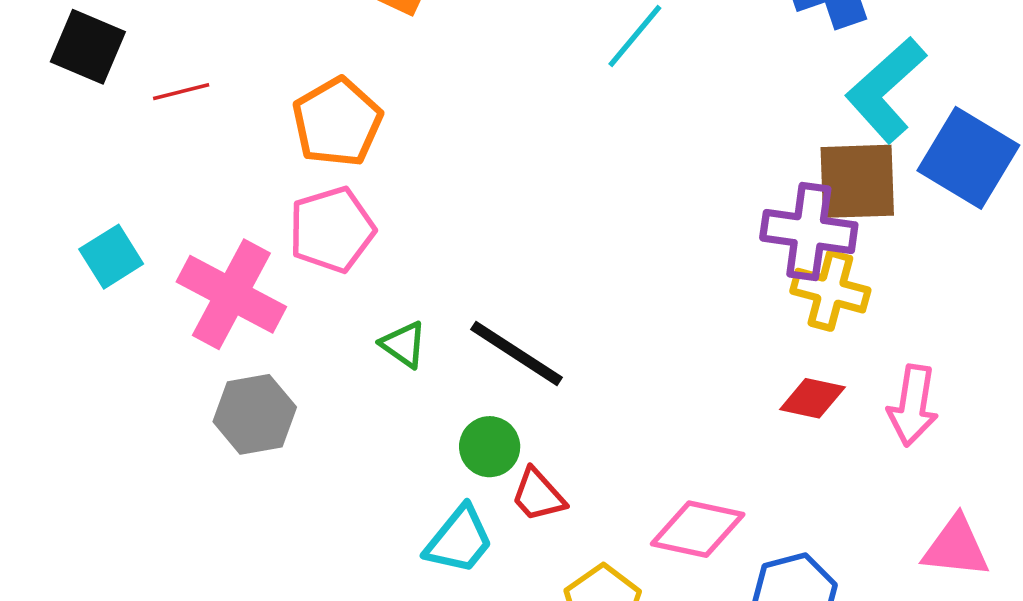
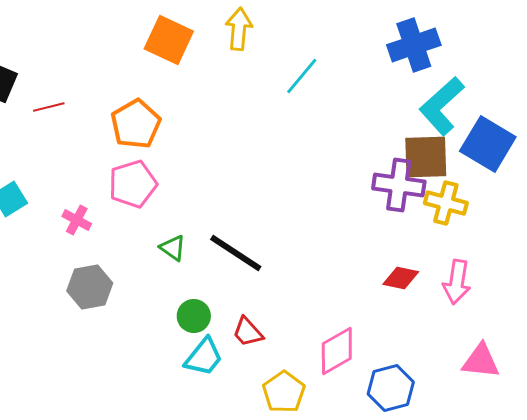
yellow cross: (830, 291) -> (446, 203), moved
pink cross: (231, 294) -> (77, 220), size x0.5
green circle: (490, 447) -> (194, 316), moved
pink diamond: (698, 529) -> (337, 351), turned -42

